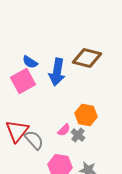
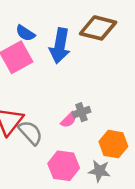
orange hexagon: (86, 115) -> (113, 144), moved
gray cross: (78, 135) -> (81, 112), moved, turned 32

